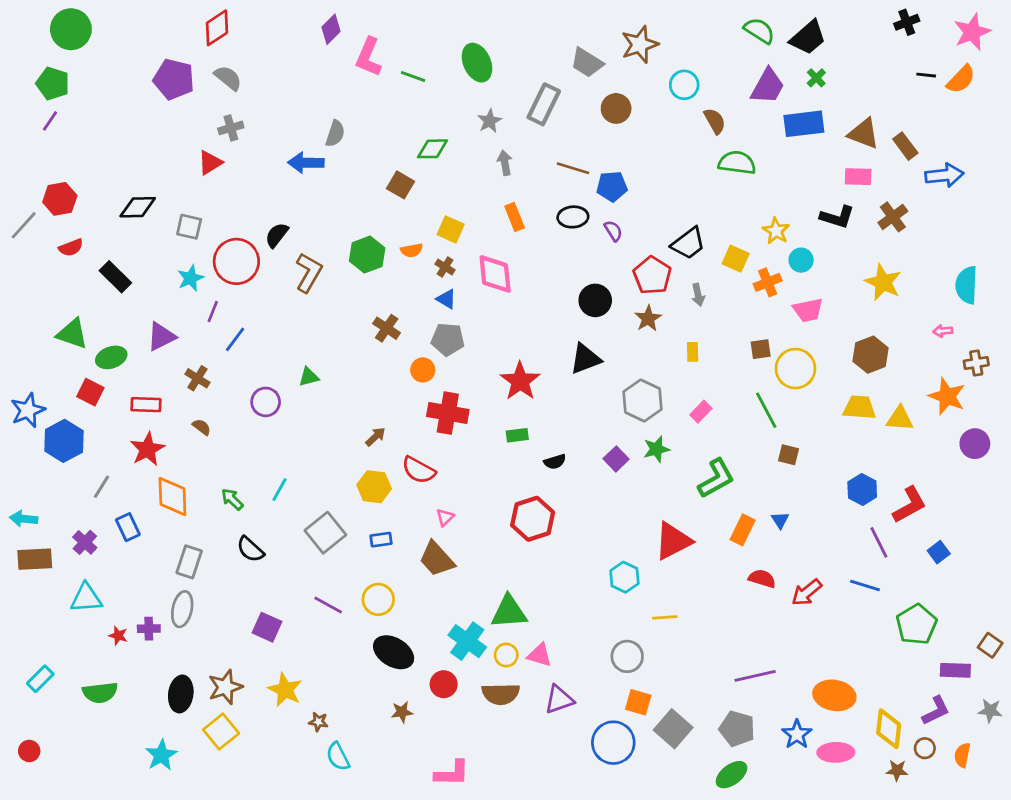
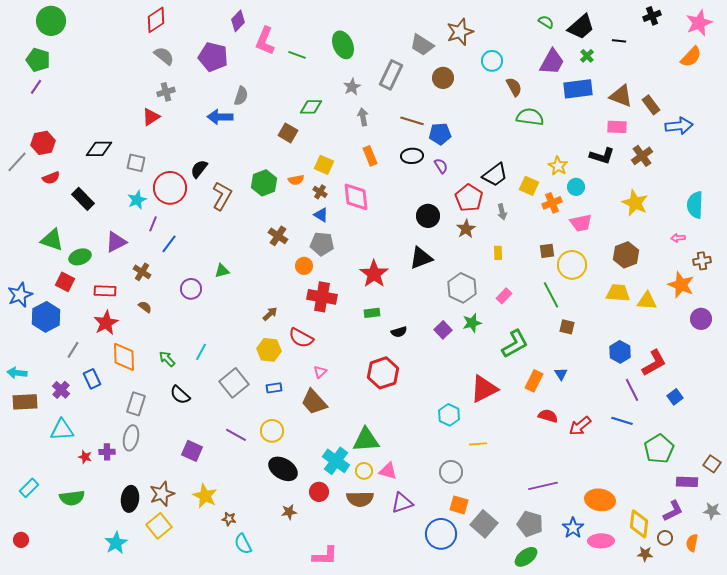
green semicircle: (759, 31) -> (546, 22), size x0.7
black line: (926, 75) -> (619, 41), moved
purple pentagon: (174, 79) -> (213, 57), moved

